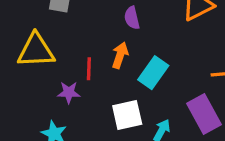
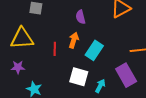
purple star: (69, 92) -> (18, 67), moved
white square: (127, 115) -> (79, 77), turned 30

